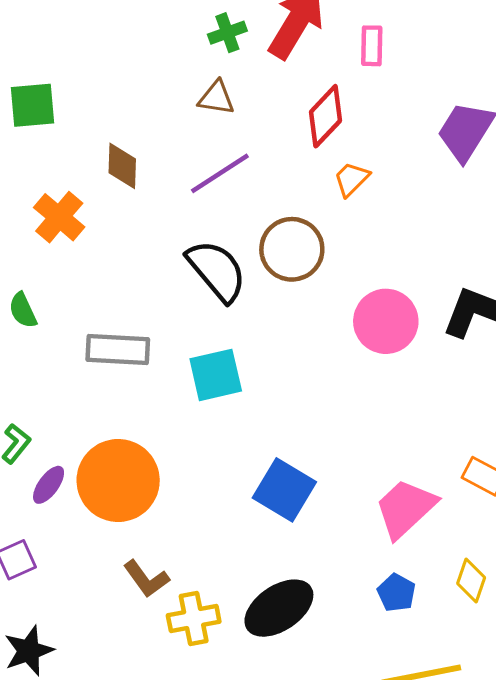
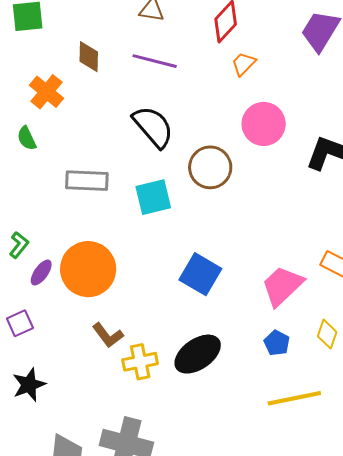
purple line: (220, 173) -> (155, 61), turned 48
brown circle: (292, 249) -> (210, 167), moved
green semicircle: (23, 310) -> (27, 138), moved
pink circle: (386, 321) -> (264, 124), moved

